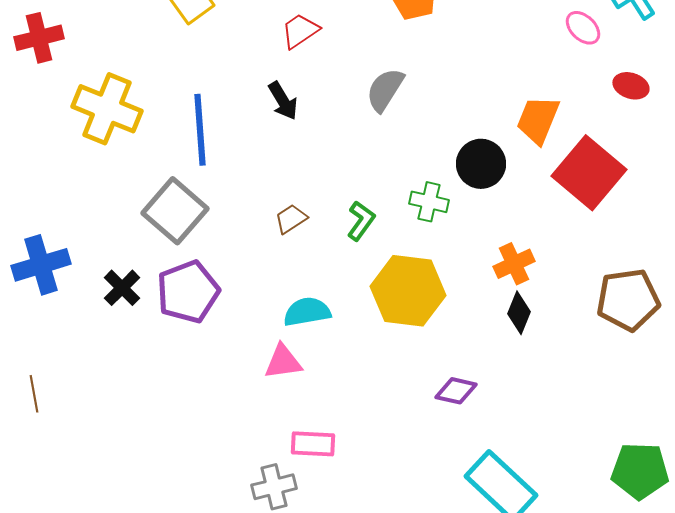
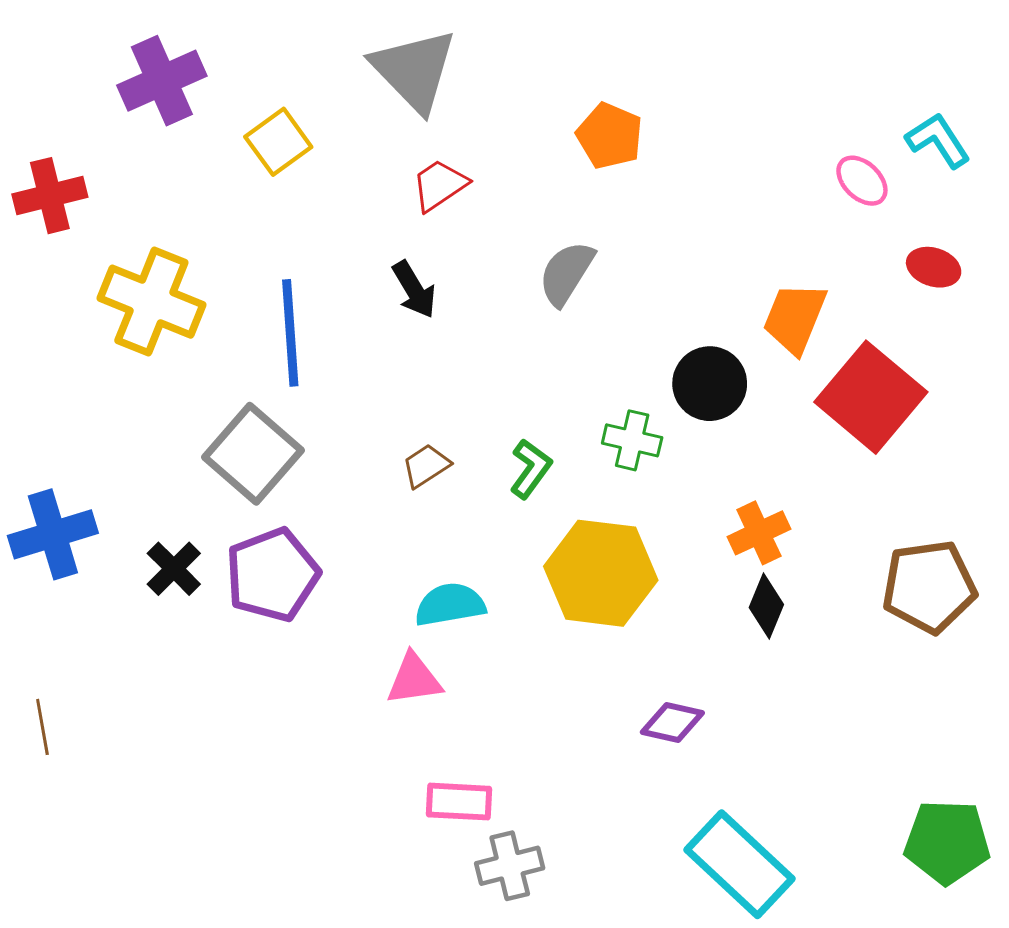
gray cross: (274, 487) -> (510, 866), moved

